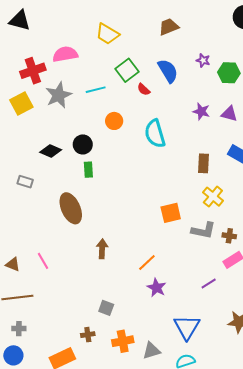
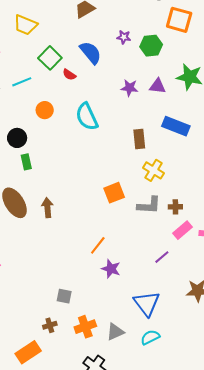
brown arrow: (102, 249) -> (47, 208), moved

